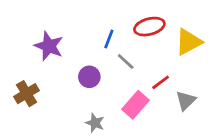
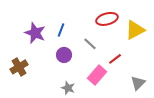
blue line: (109, 39) -> (61, 30), moved
gray triangle: (186, 101) -> (138, 83), moved

